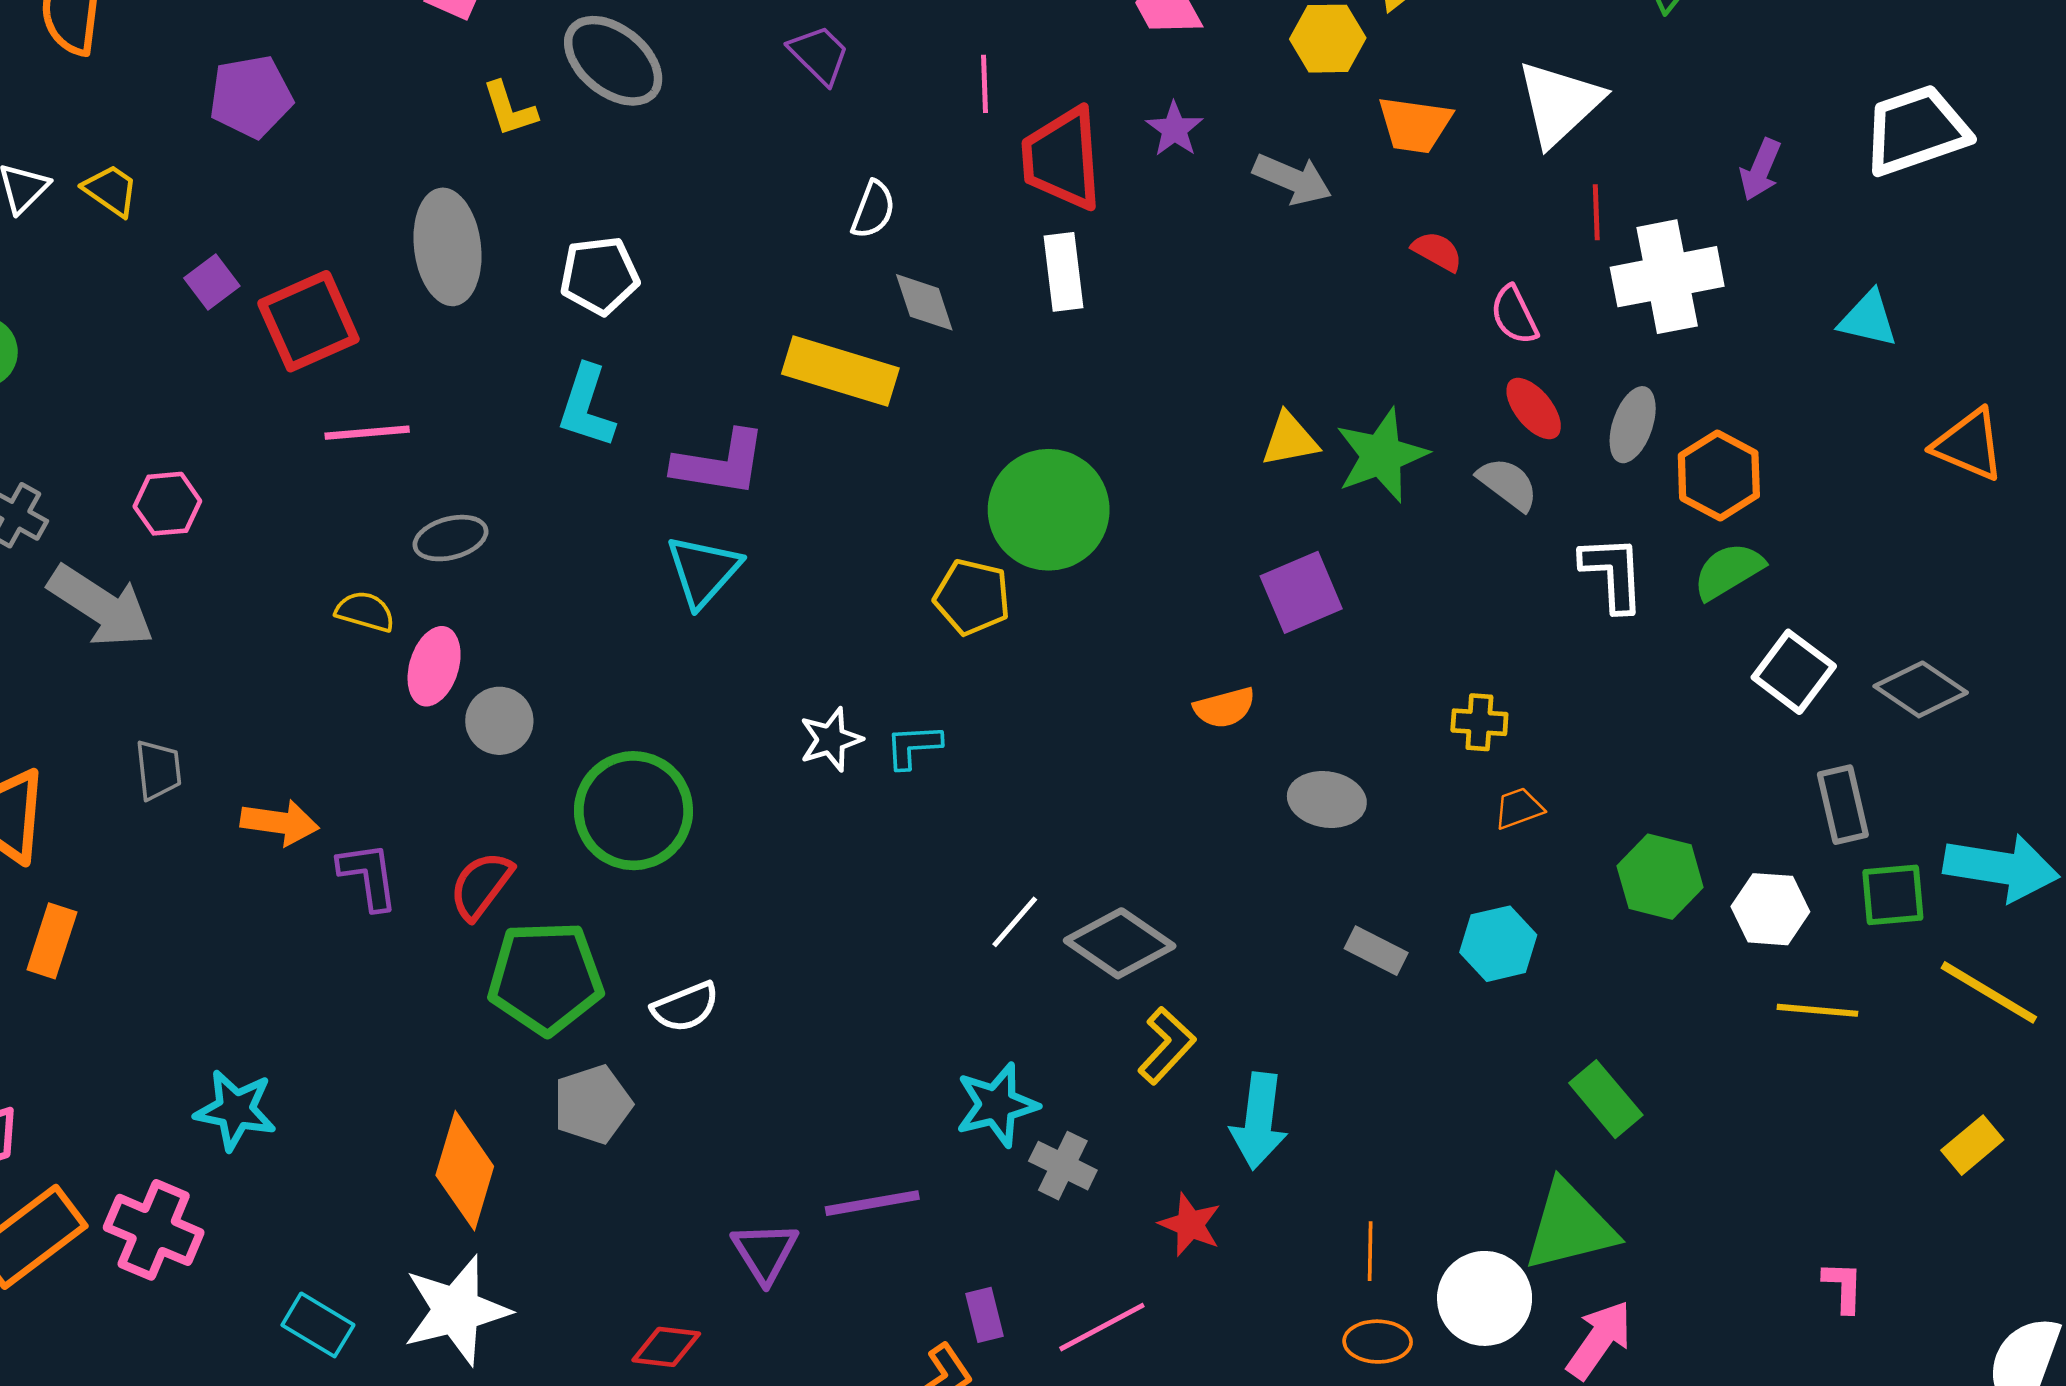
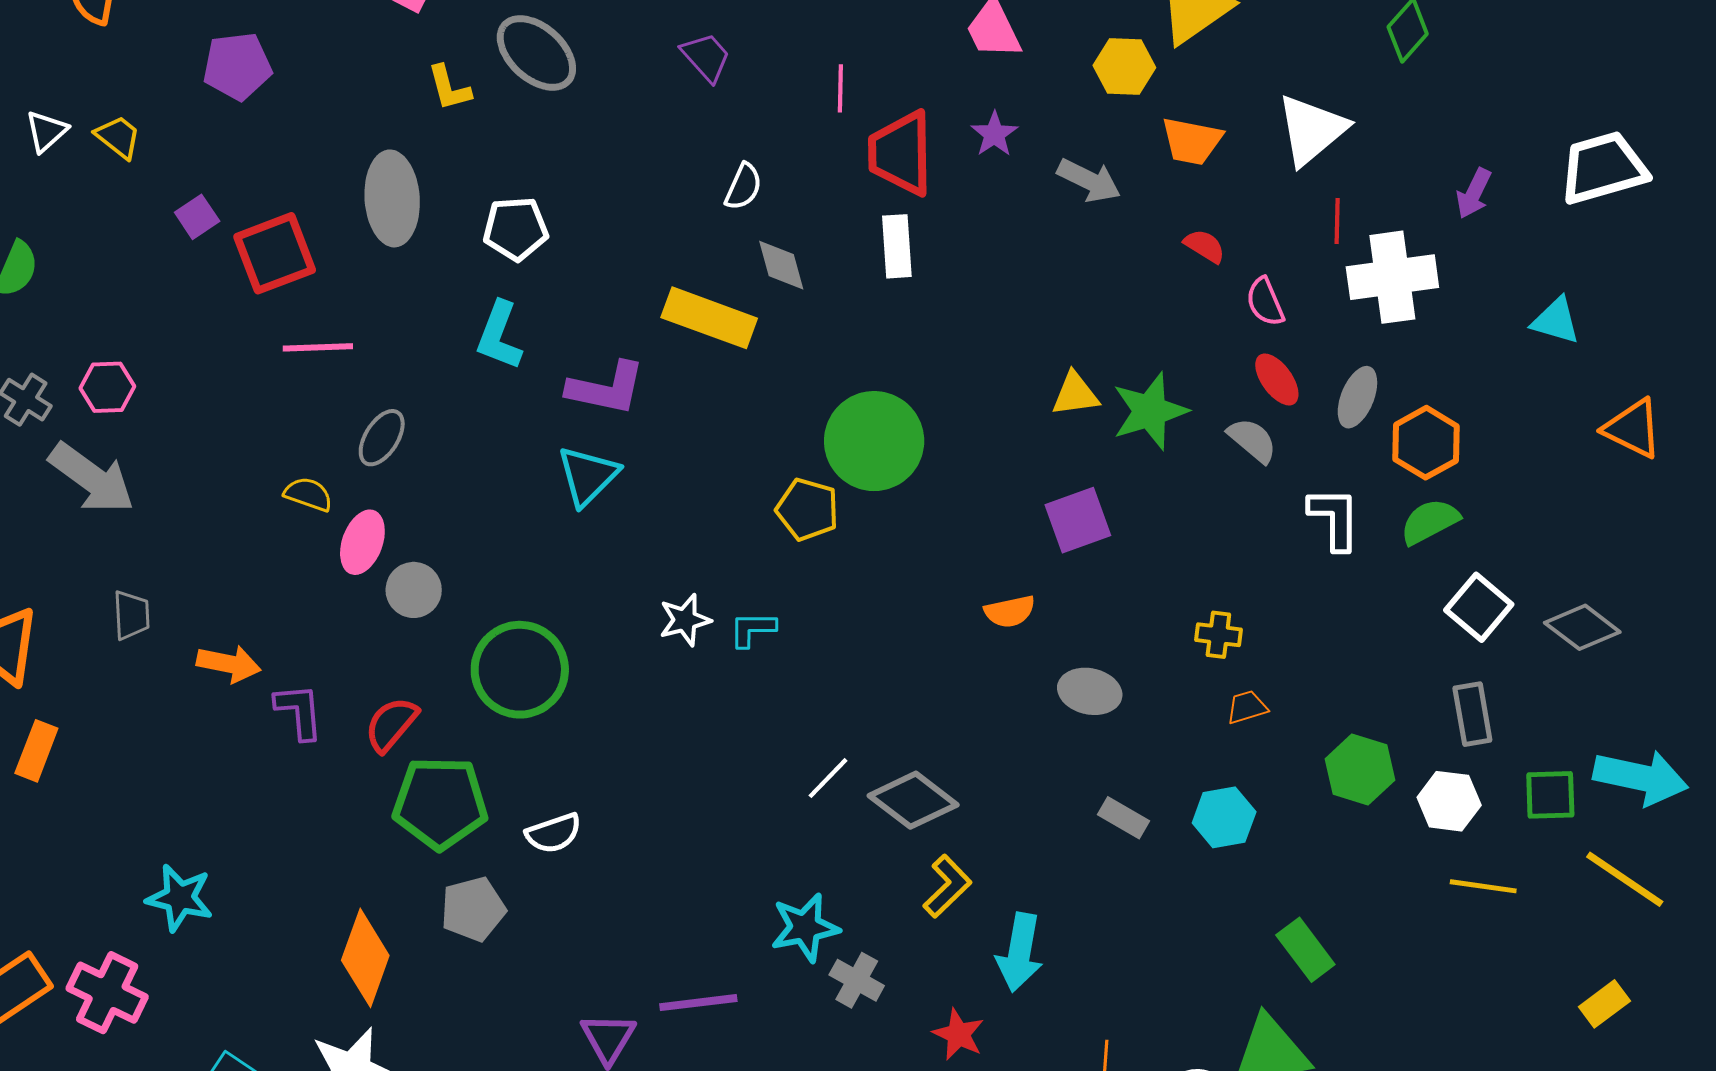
pink hexagon: (167, 504) -> (107, 387), moved
gray ellipse: (451, 538) -> (382, 438), turned -46
gray rectangle: (1843, 805) -> (1472, 714), moved

